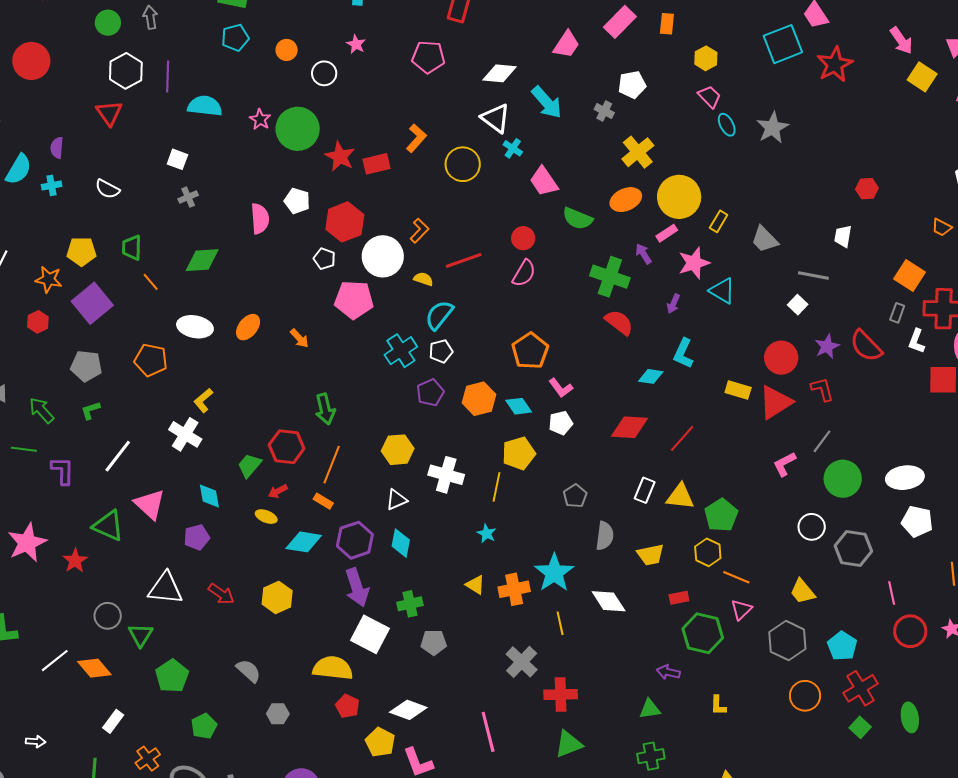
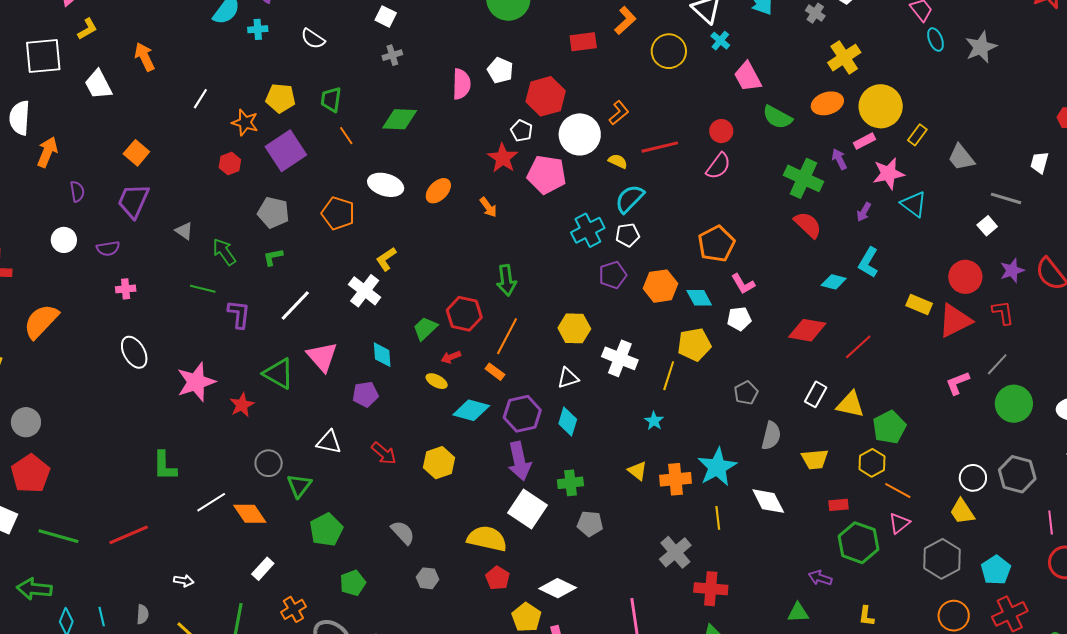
red star: (340, 156) -> (503, 158), moved
white circle: (812, 527) -> (973, 478), moved
white triangle: (165, 588) -> (329, 442), size x0.7

